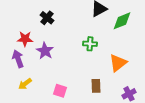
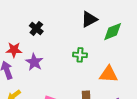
orange triangle: (118, 63) -> (109, 74), turned 42

